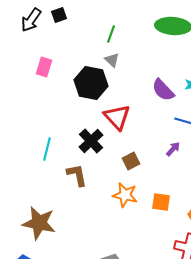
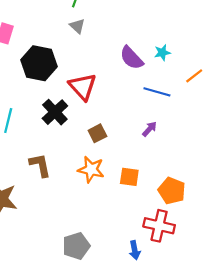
black hexagon: (91, 83) -> (39, 63), moved
purple arrow: (173, 149) -> (150, 129), moved
brown L-shape: (77, 175) -> (40, 165), moved

